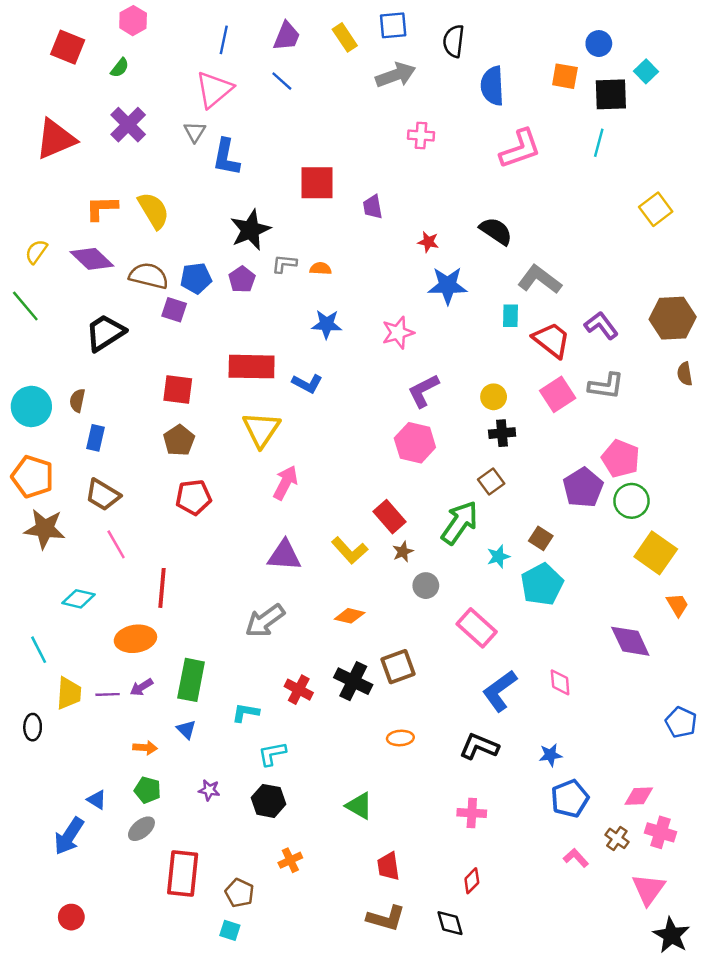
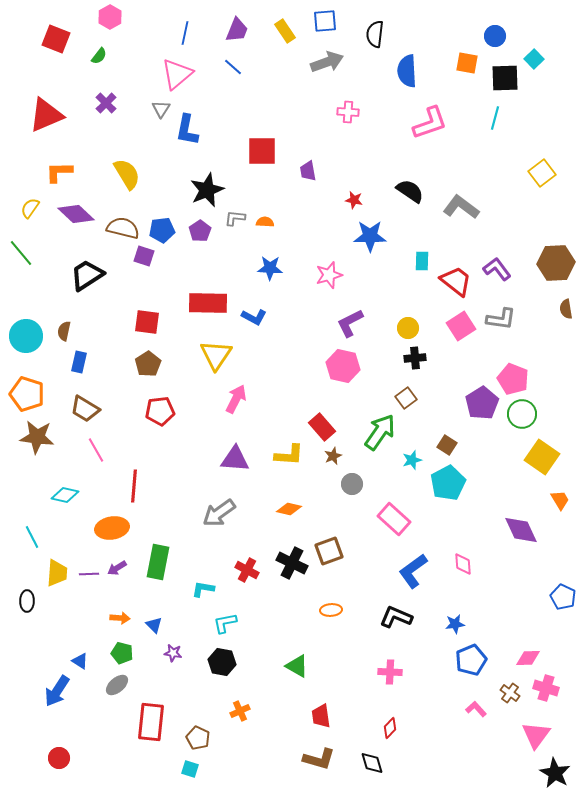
purple cross: (128, 125) -> (106, 103), size x0.7
orange L-shape: (102, 208) -> (59, 172), moved
gray L-shape: (540, 279) -> (461, 207), moved
yellow L-shape: (350, 550) -> (289, 455), turned -44
blue triangle: (186, 730) -> (154, 625), moved

